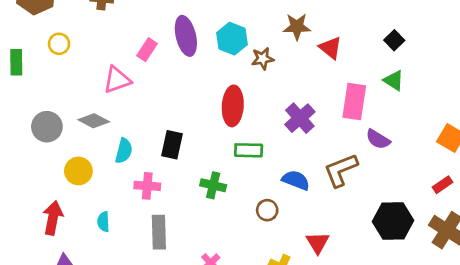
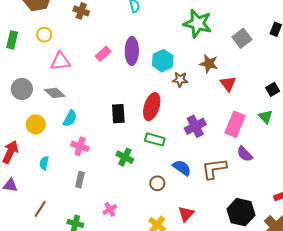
pink triangle: (117, 80) -> (60, 61), moved
black rectangle: (172, 145) -> (118, 114), moved, turned -30
gray rectangle: (159, 232) -> (80, 180), size x0.7

